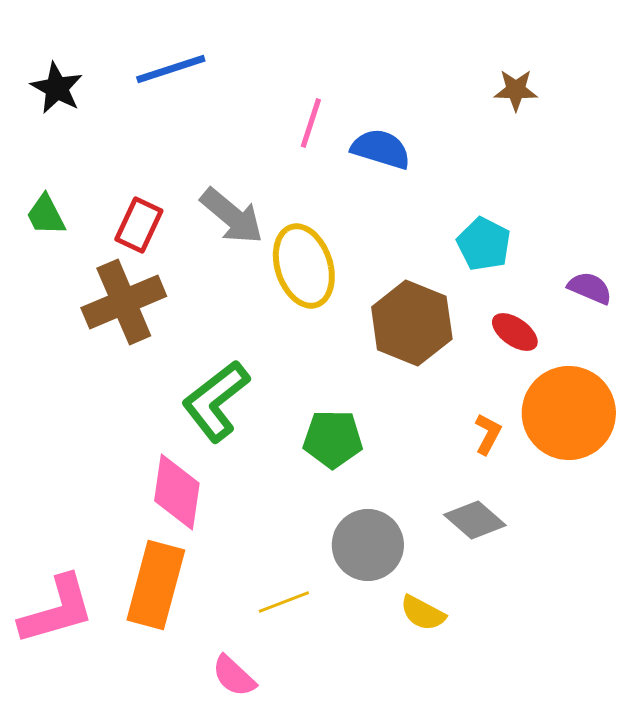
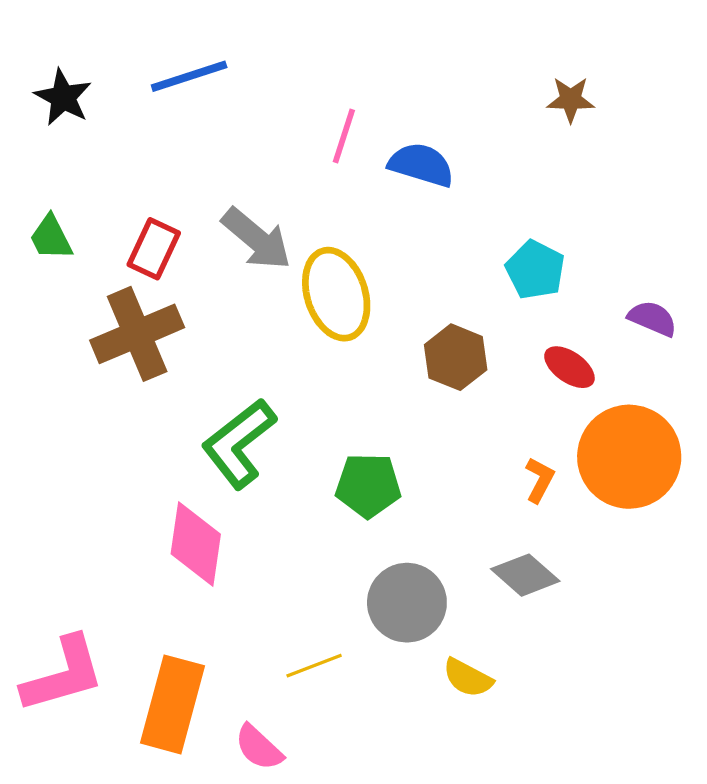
brown hexagon: (412, 323) -> (456, 357), size x0.7
orange rectangle: (156, 585) -> (173, 704), moved

